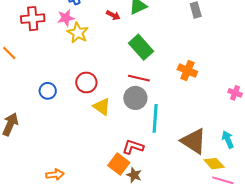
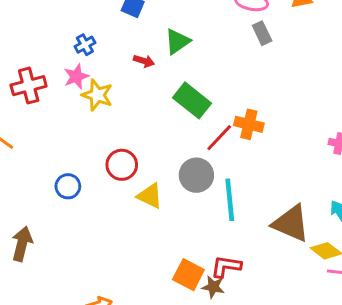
orange cross: (187, 71) -> (249, 124), moved
red line: (139, 78) -> (219, 138), moved, turned -50
red L-shape: (133, 147) -> (226, 267), moved

